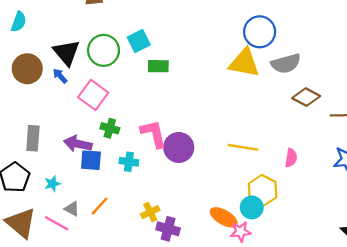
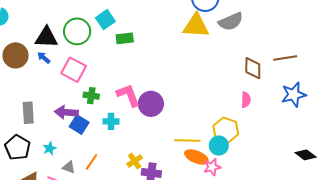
black triangle: (66, 53) -> (46, 37), turned -40
brown diamond: (306, 97) -> (253, 68), moved, turned 70
yellow line: (243, 147) -> (187, 141), moved
blue square: (91, 160) -> (79, 124), turned 36

